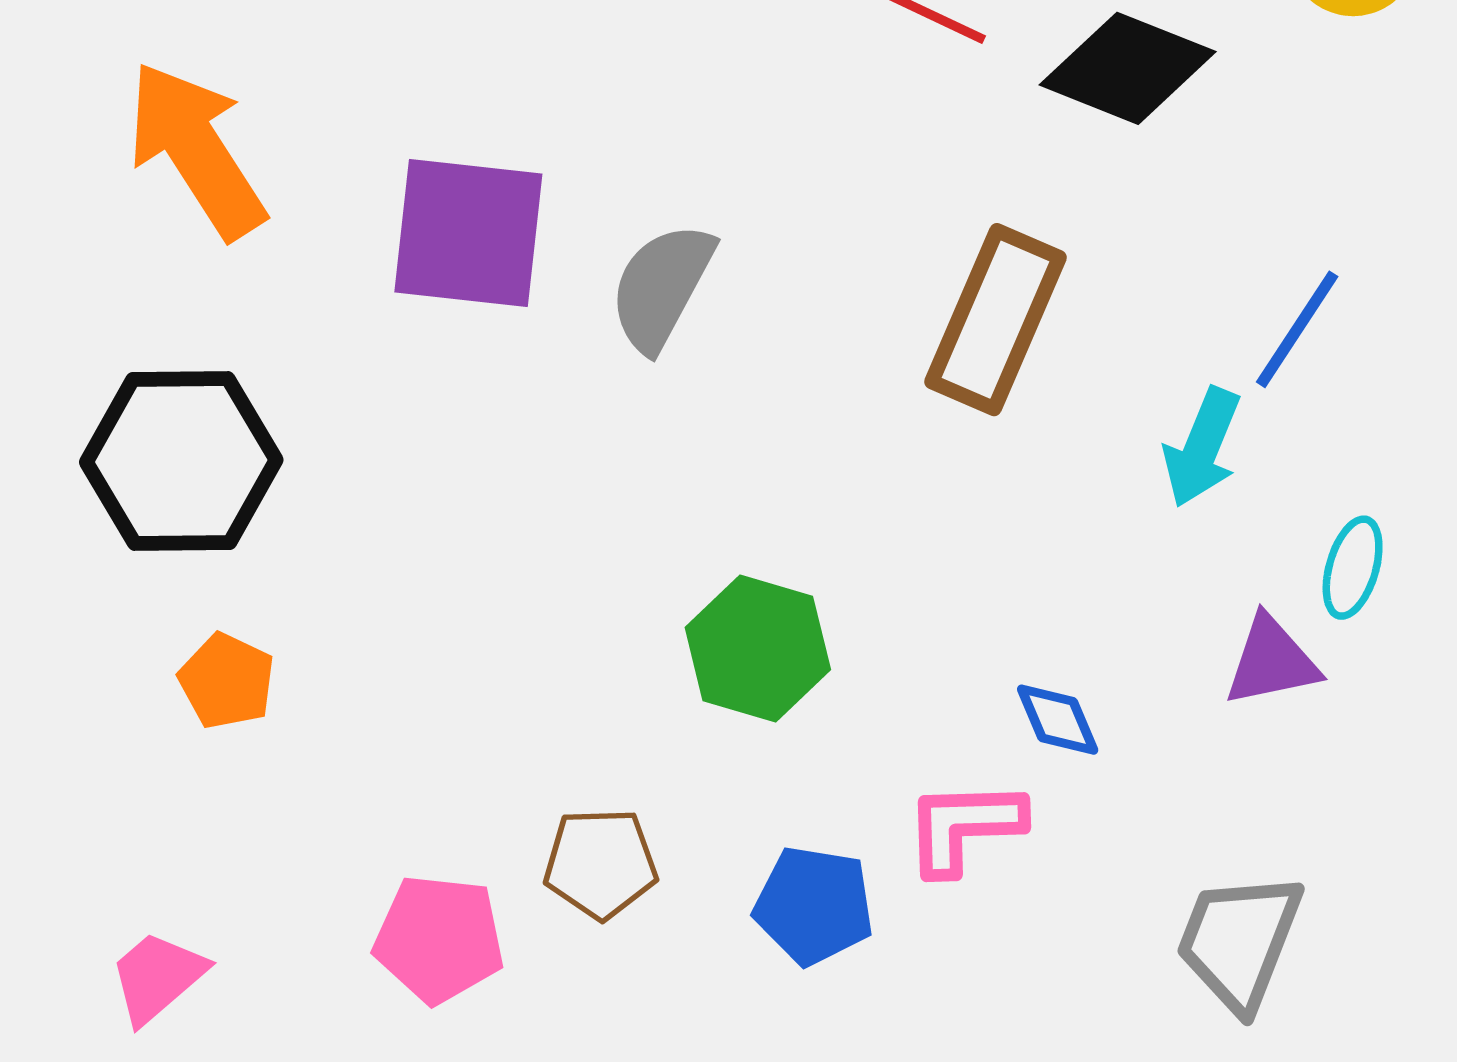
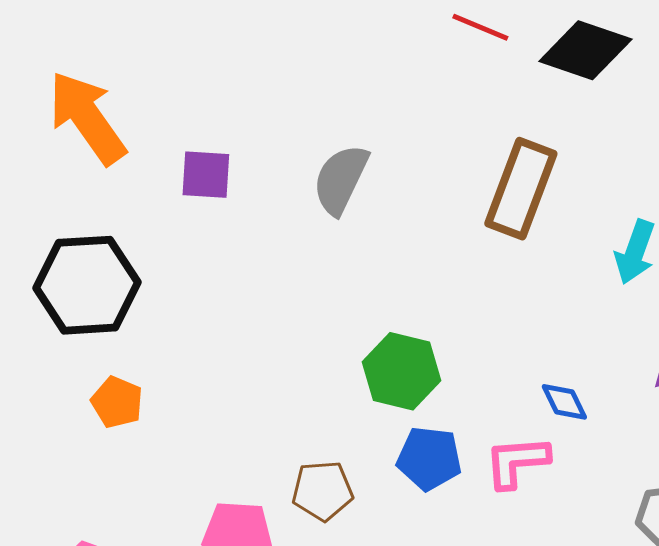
purple square: (468, 233) -> (206, 175), moved, size x0.6
blue pentagon: (814, 905) -> (429, 458), moved

